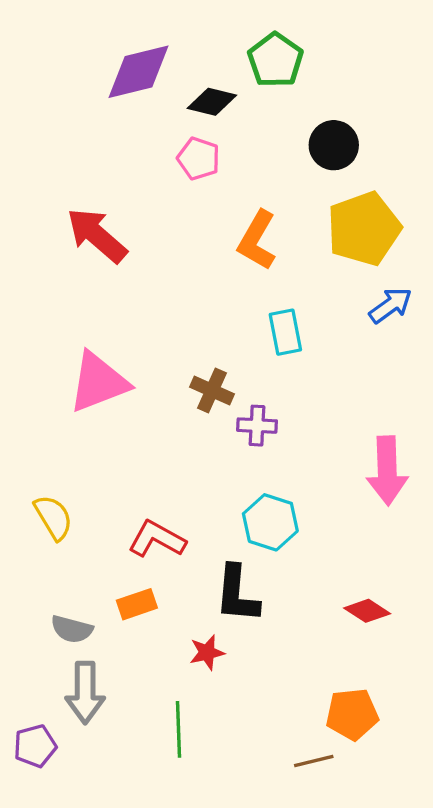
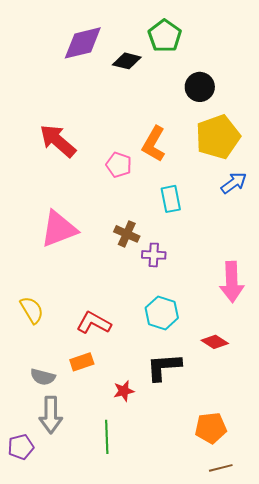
pink pentagon: (199, 159) -> (119, 165), moved
black L-shape: (237, 594) -> (164, 367), moved, turned 81
red diamond: (367, 611) -> (215, 342), moved
brown line: (314, 761) -> (221, 468), moved

